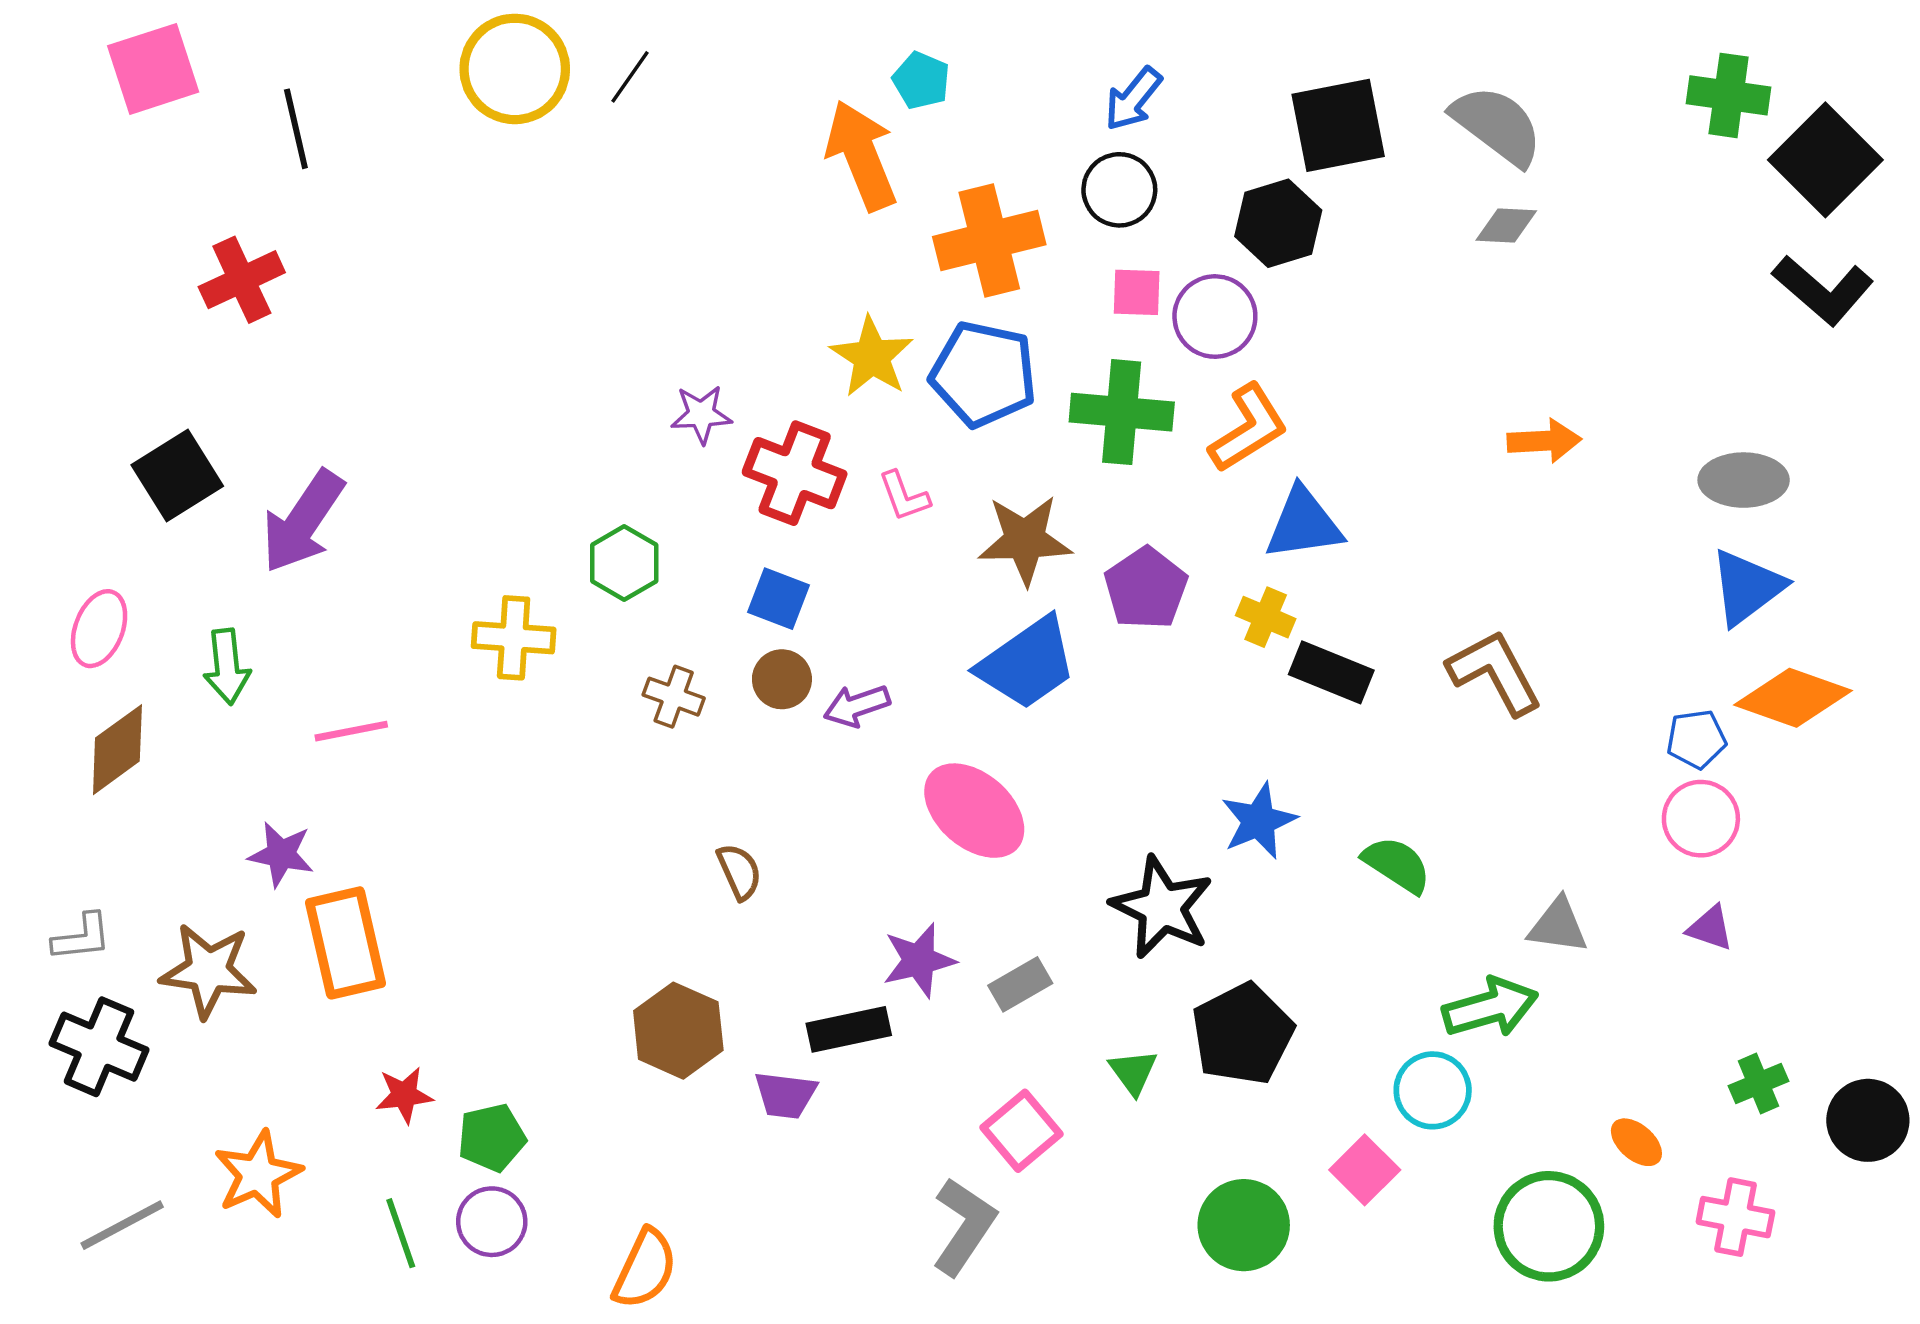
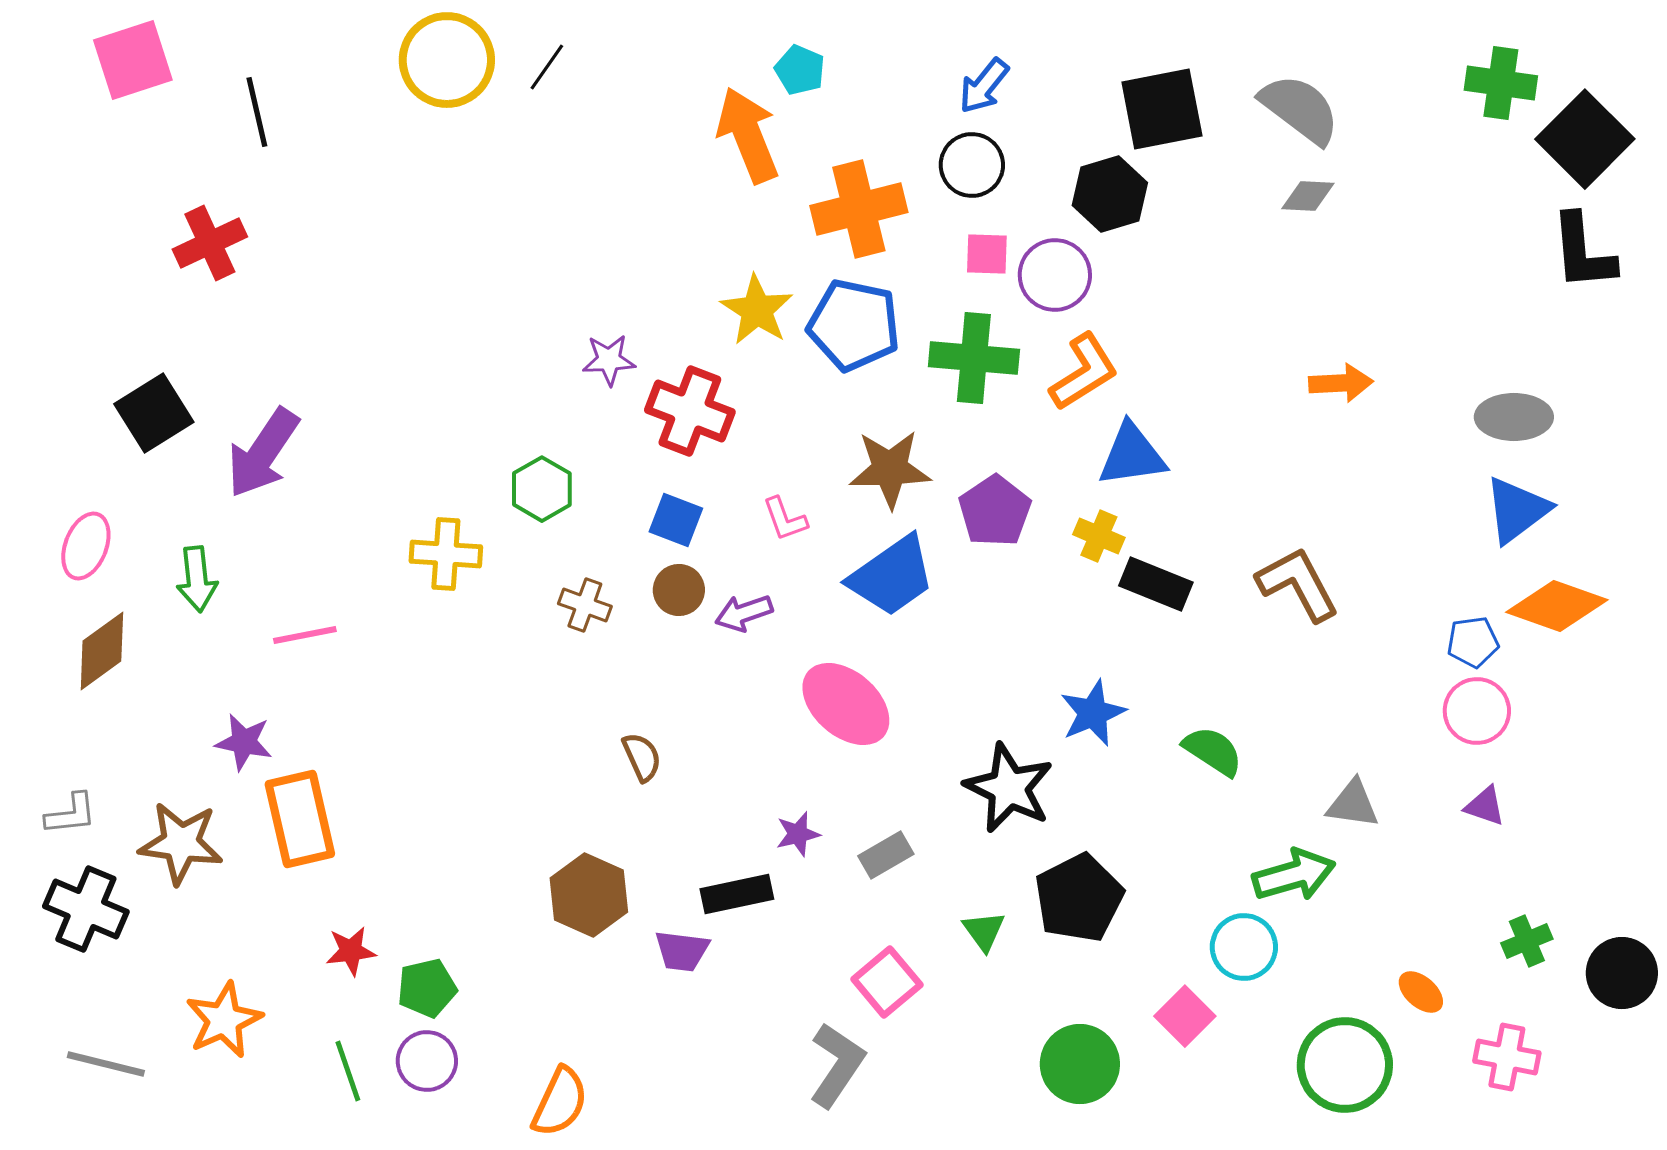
black L-shape: (1823, 290) -> (1583, 252), turned 44
pink L-shape: (904, 496) -> (785, 519), moved
purple star: (919, 960) -> (798, 834), size x0.7
gray line: (122, 1225) -> (106, 1064), turned 42

